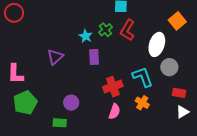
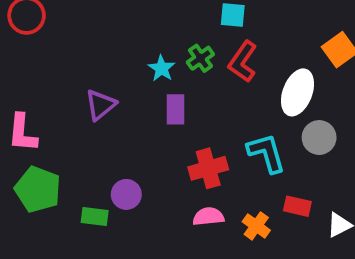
red rectangle: (179, 93) -> (297, 206), moved
green pentagon: (25, 103) -> (38, 189), turned -30
orange cross: (142, 103) -> (256, 226), moved
pink semicircle: (114, 111) -> (208, 217), turned -119
green rectangle: (60, 123) -> (95, 216), moved

